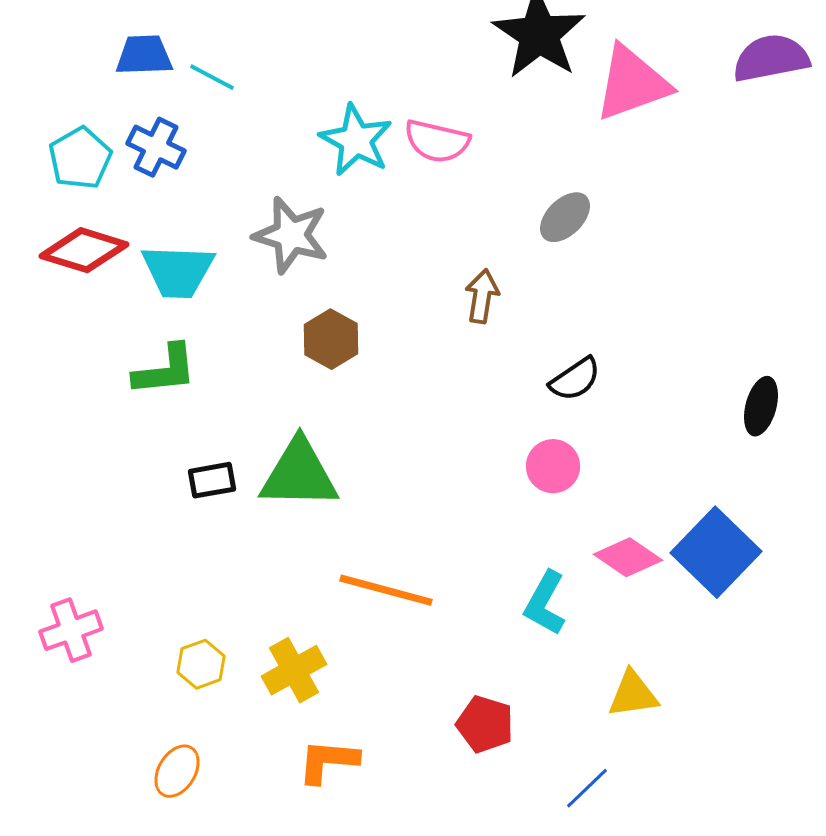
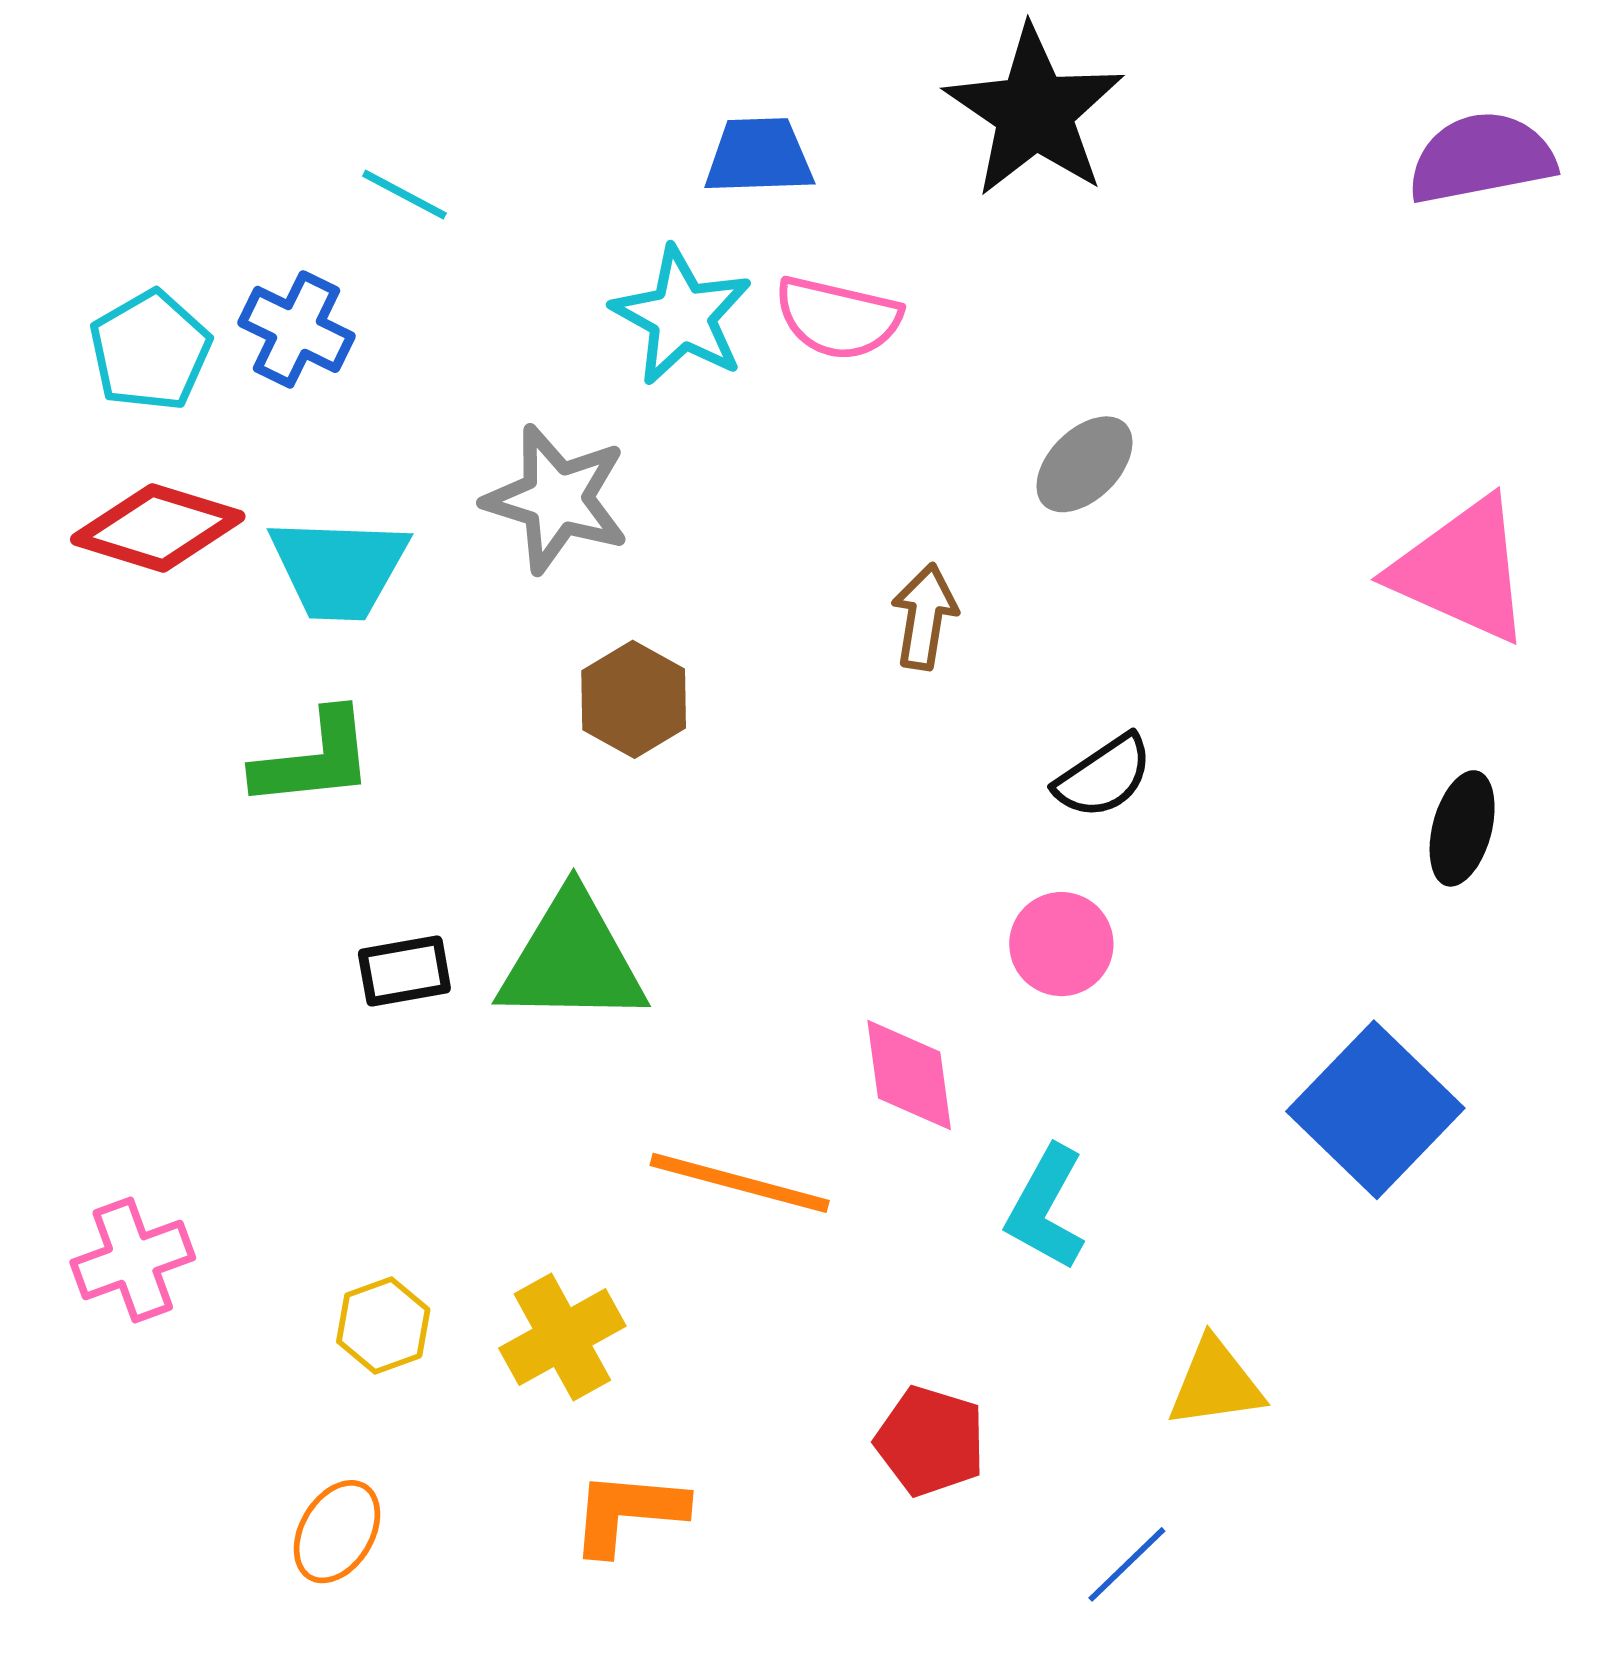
blue trapezoid: (144, 55) -> (759, 156), moved
pink triangle: (632, 83) -> (1462, 570), moved, turned 44
pink diamond: (628, 557) -> (909, 1075), moved, turned 48

